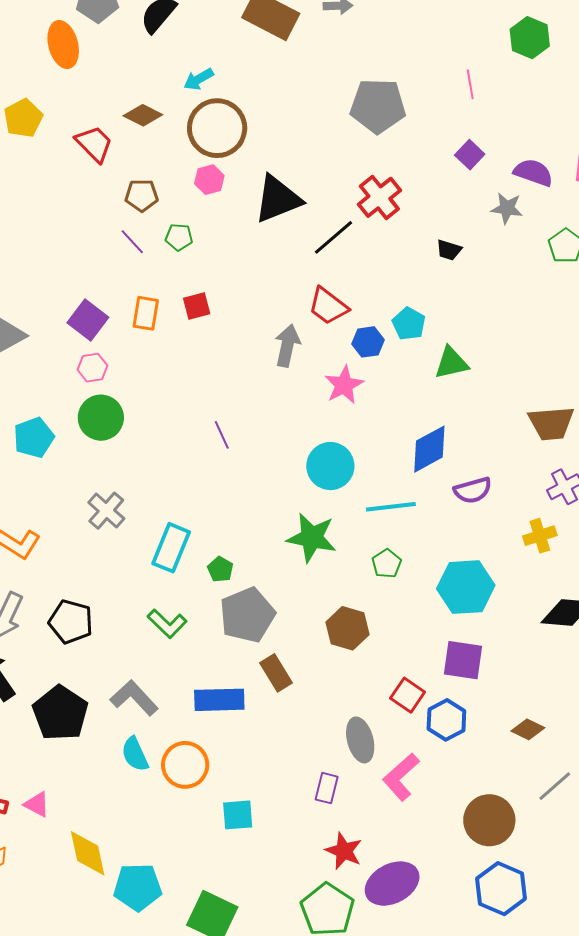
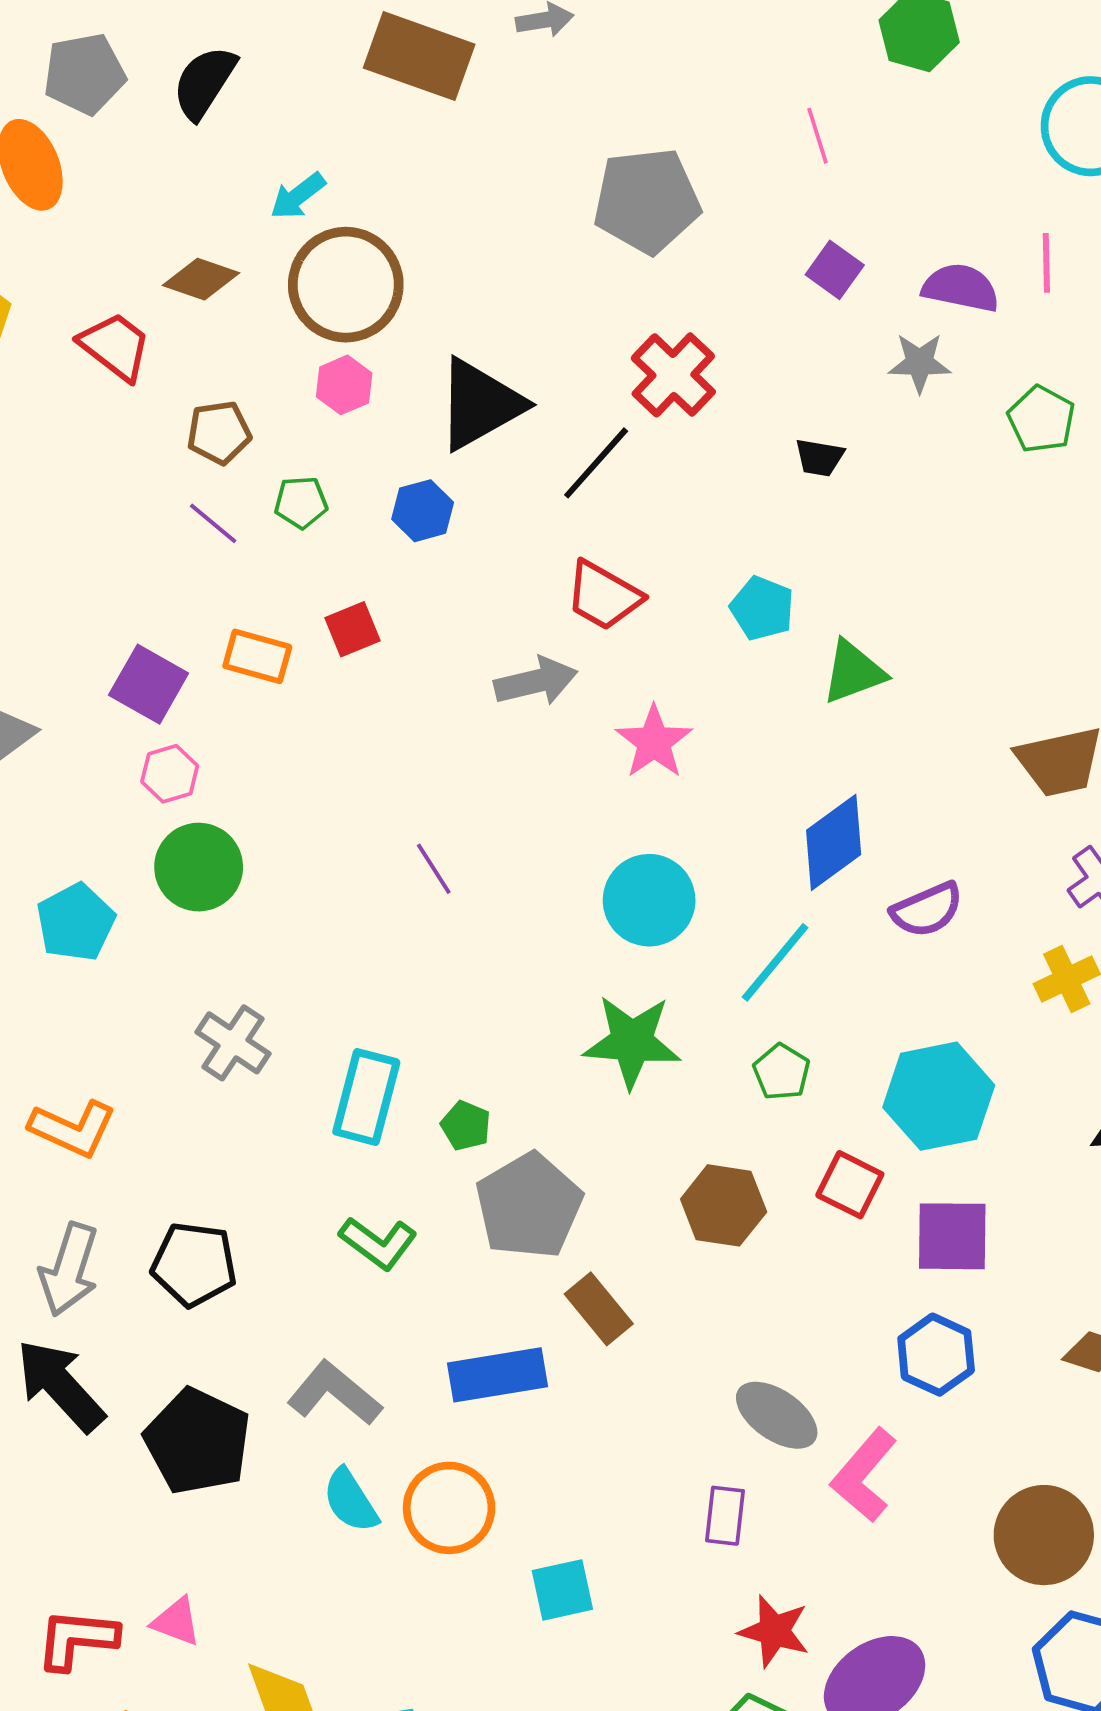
orange rectangle: (146, 313) -> (257, 656), turned -76
blue hexagon: (368, 342) -> (423, 511), moved
gray arrow: (287, 346) -> (536, 681), turned 72
cyan line: (391, 507) -> (775, 962), turned -36
red square: (408, 695) -> (850, 1185), moved
gray ellipse: (360, 740) -> (777, 1415), turned -33

